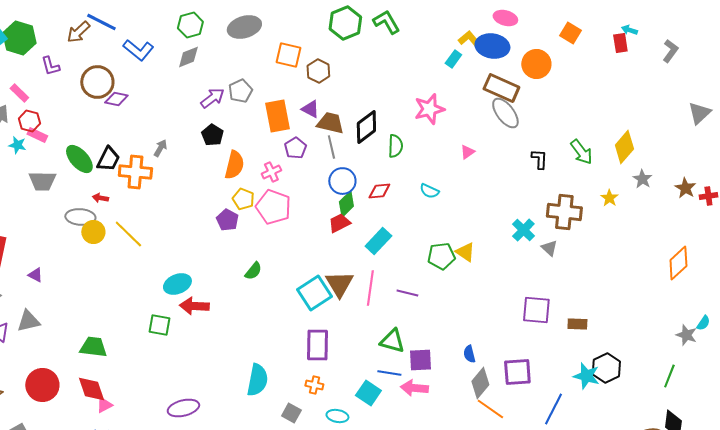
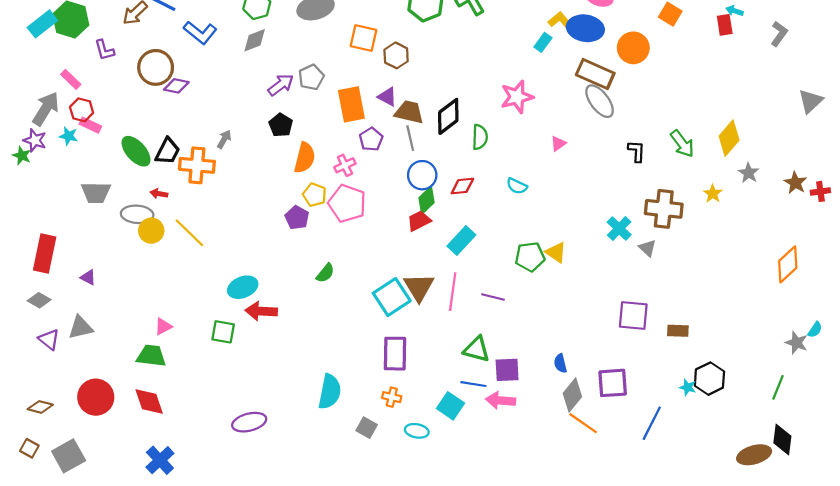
gray trapezoid: (42, 181) -> (96, 193), moved
cyan star: (586, 376) -> (688, 387), size x0.6
pink triangle: (104, 405) -> (163, 326), moved

